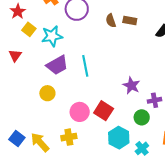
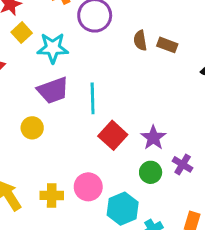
purple cross: (155, 100) -> (183, 164), turned 32
red square: (104, 111) -> (113, 135), moved
pink circle: (80, 112) -> (88, 187), moved
green circle: (142, 117) -> (151, 172), moved

